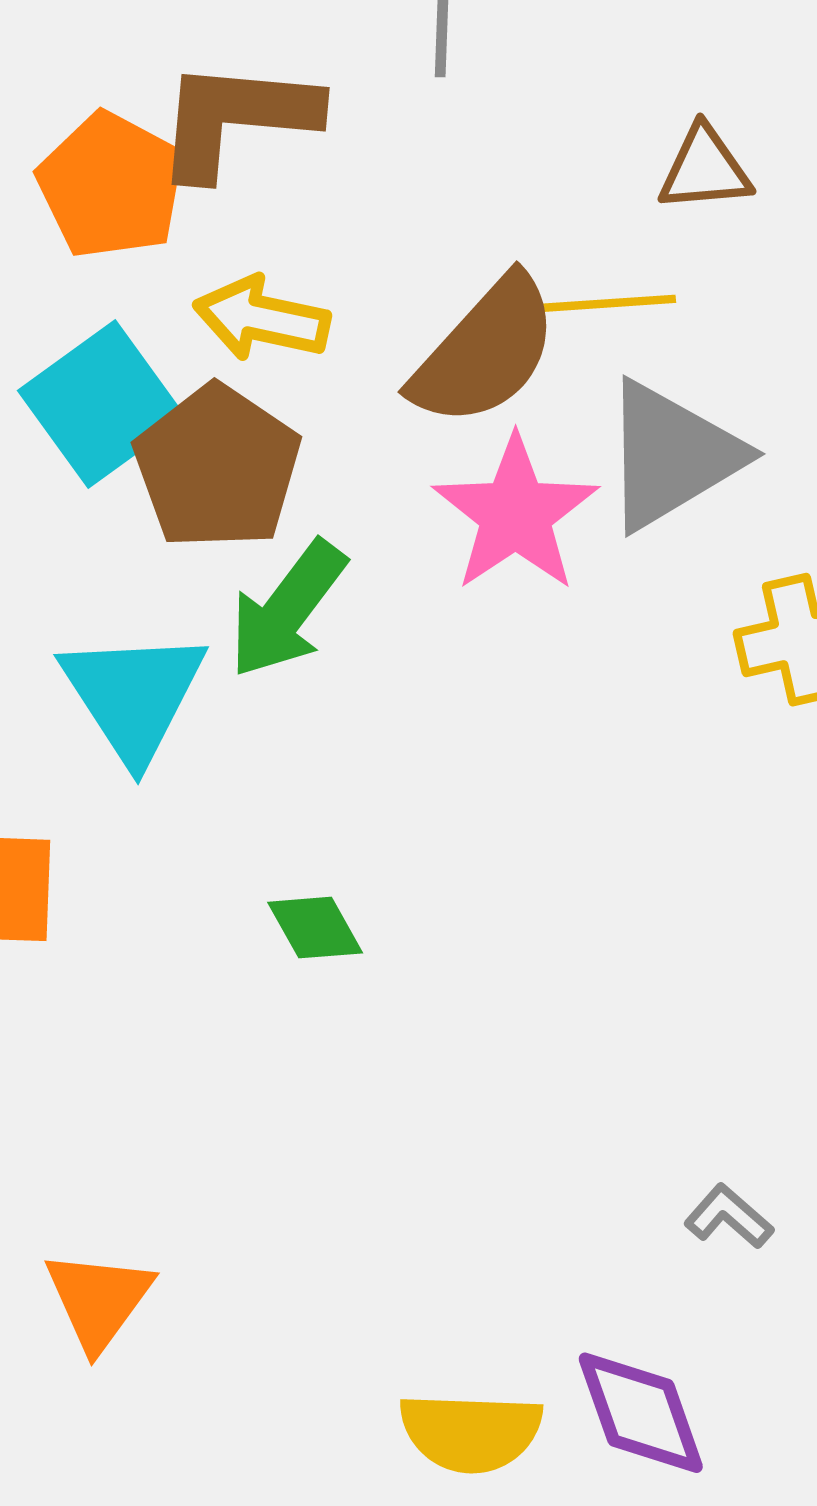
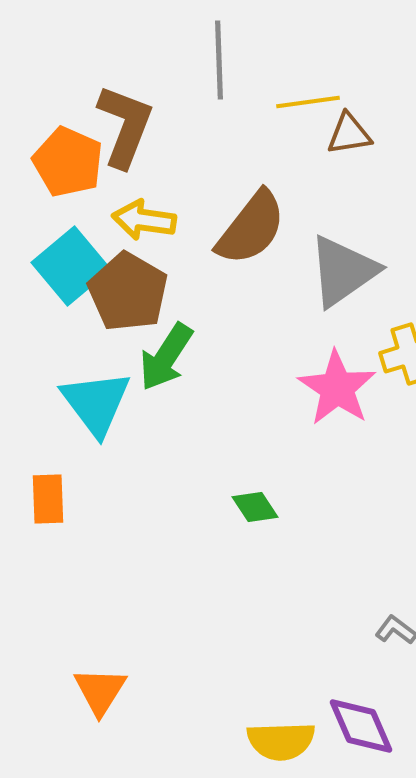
brown L-shape: (236, 118) -> (125, 126), turned 110
yellow line: (609, 303) -> (308, 102), moved
pink star: (516, 514) -> (337, 388), moved
green diamond: (315, 928) -> (255, 507), moved

